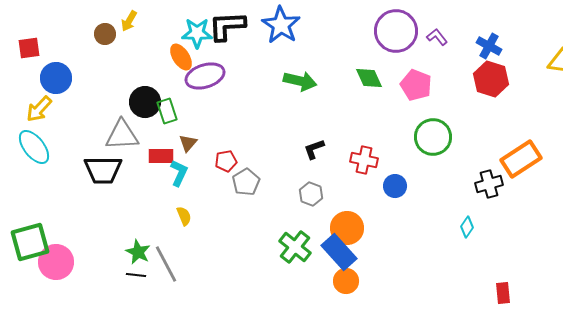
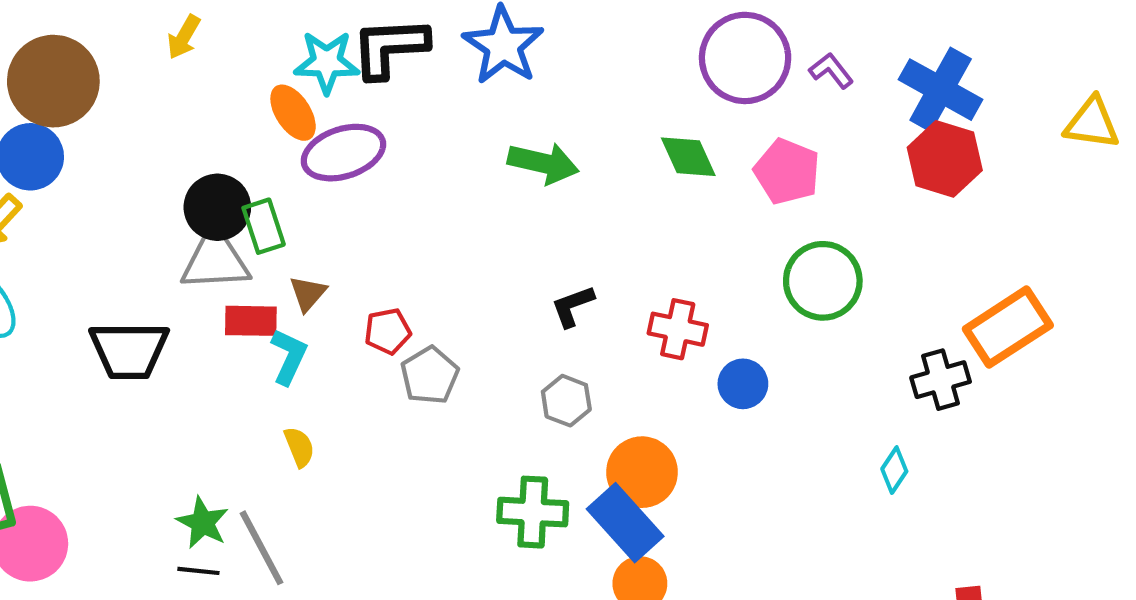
brown circle: (105, 34) -> (53, 81), moved, size x2.0
blue cross: (489, 46) -> (941, 90), size x1.5
gray triangle: (122, 135) -> (215, 260), moved
green cross: (295, 247) -> (533, 512), turned -36

